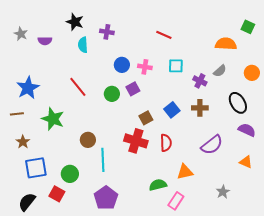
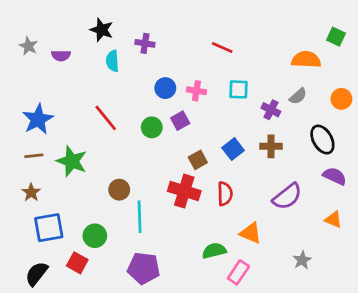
brown line: (17, 114) -> (34, 156), moved
orange triangle: (185, 172) -> (251, 233), turned 36
purple pentagon: (106, 198) -> (144, 268), turned -30

